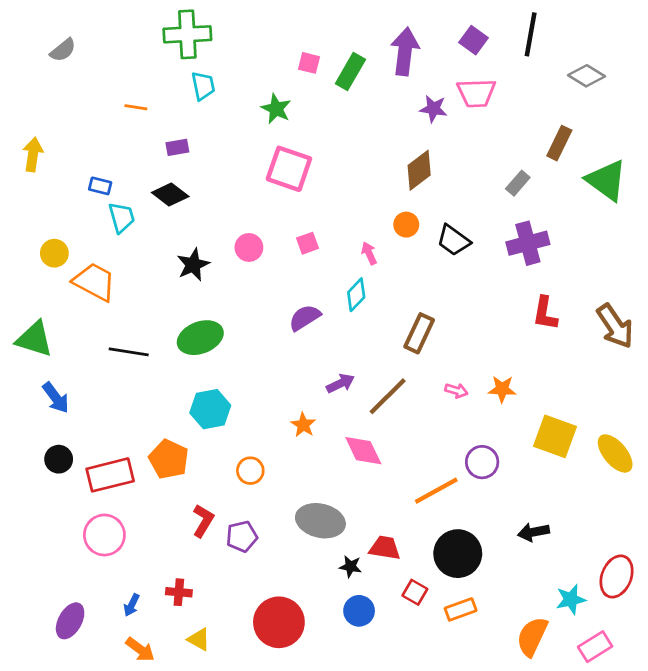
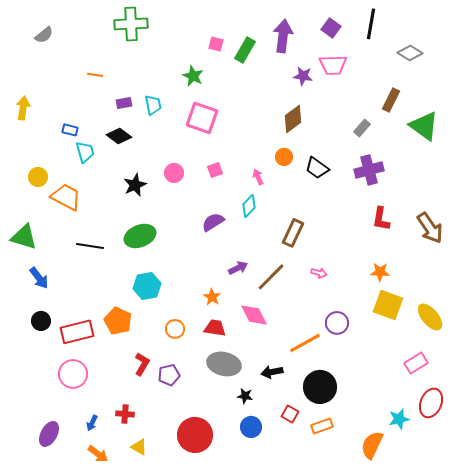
cyan trapezoid: (203, 86) -> (153, 105), moved
orange star: (502, 389) -> (380, 272), moved
black arrow: (534, 532) -> (272, 372), moved
red trapezoid: (385, 548) -> (215, 328), moved
pink rectangle: (595, 647) -> (416, 363), moved

